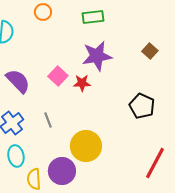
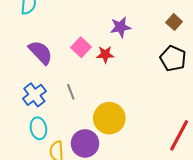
purple star: (97, 56) -> (120, 27), size x0.7
black pentagon: (142, 106) -> (173, 58), moved

